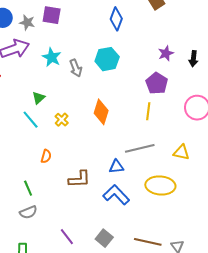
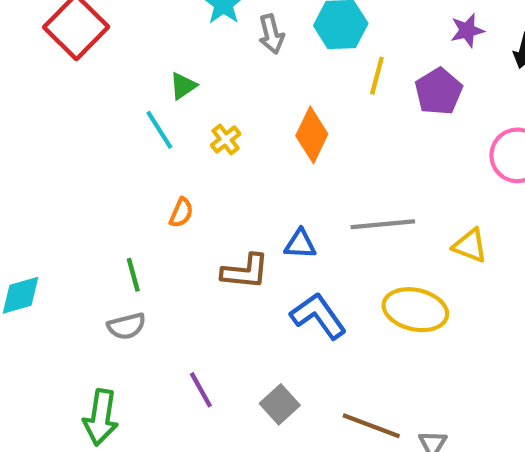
yellow line: (148, 111) -> (377, 76), moved
blue triangle: (116, 167) -> (300, 244), moved

